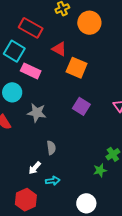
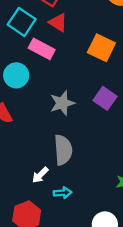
red triangle: (59, 49) -> (58, 23), moved
gray star: (37, 113) -> (62, 103), moved, turned -30
gray semicircle: (51, 148) -> (63, 150), size x1.6

